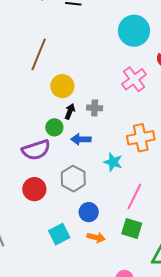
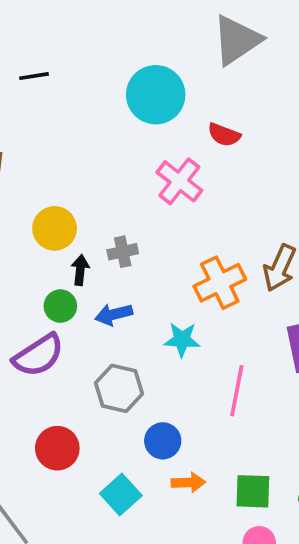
red circle: (34, 189) -> (57, 448), moved
green square: (132, 228) -> (253, 491), moved

